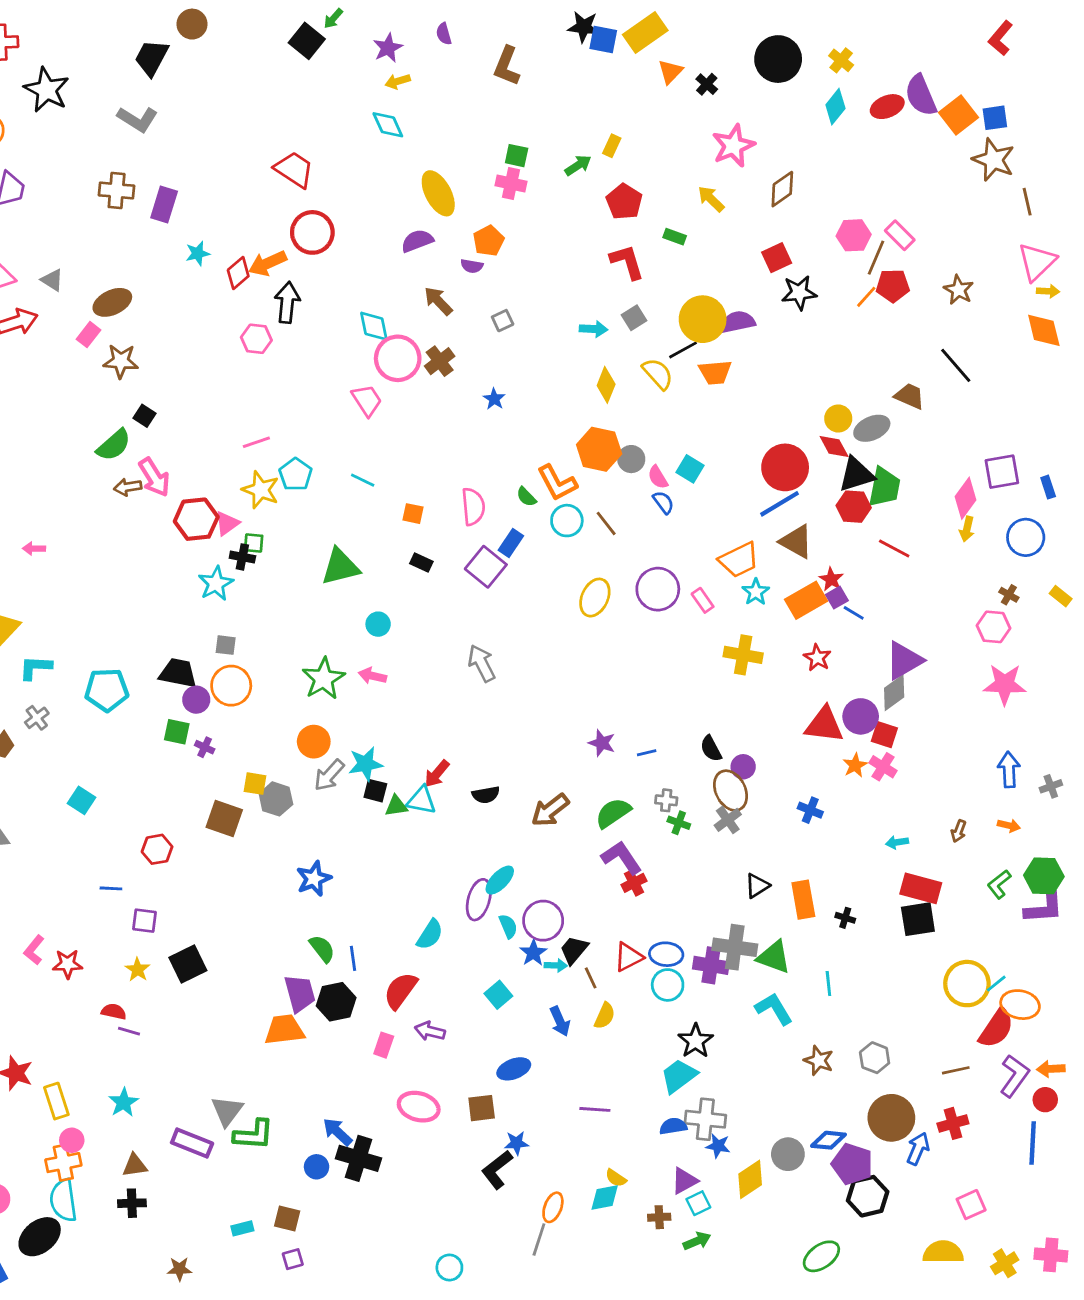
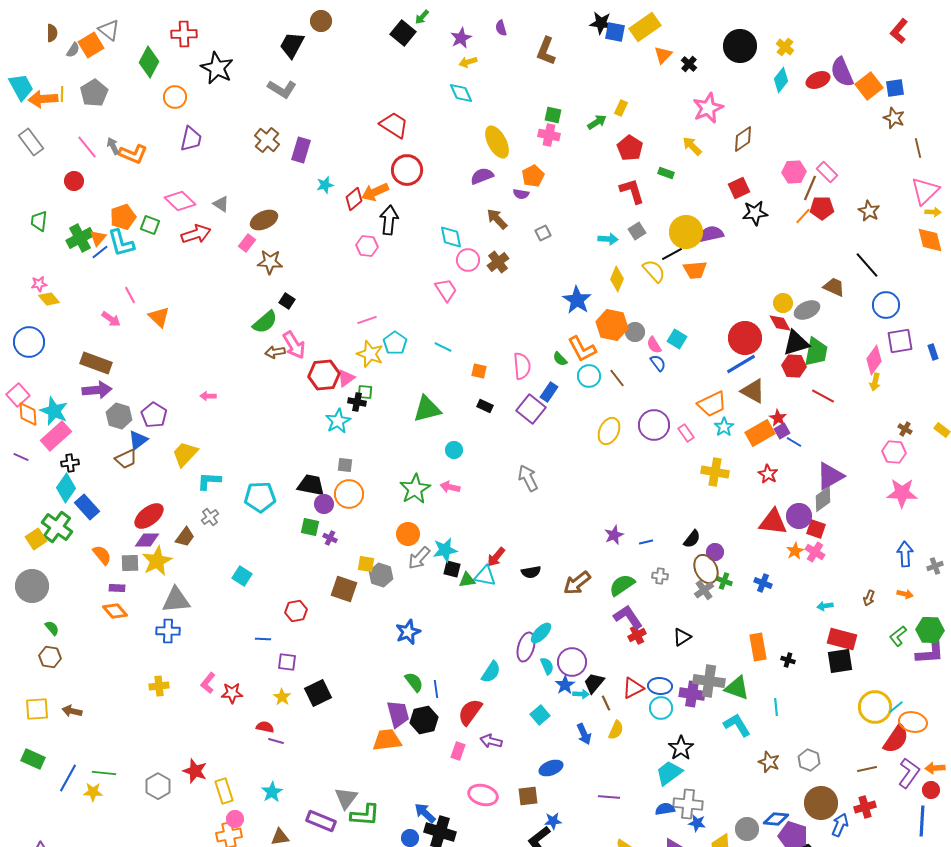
brown star: (994, 160) -> (894, 118), size x0.7
brown cross: (117, 190) -> (267, 140), turned 35
pink circle: (398, 358) -> (468, 260), size x0.7
blue star: (494, 399) -> (577, 300), moved, size x1.8
blue circle: (1026, 537) -> (886, 305), moved
purple star: (602, 743) -> (614, 535), turned 30
black semicircle: (711, 749) -> (692, 539), turned -114
green cross: (679, 823) -> (724, 581), moved
black triangle: (757, 886) -> (682, 637), moved

